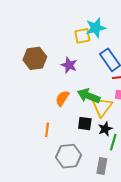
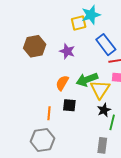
green arrow: (89, 96) -> (87, 80), turned -40
black square: (85, 124) -> (69, 105), moved
gray hexagon: (69, 156) -> (42, 140), moved

